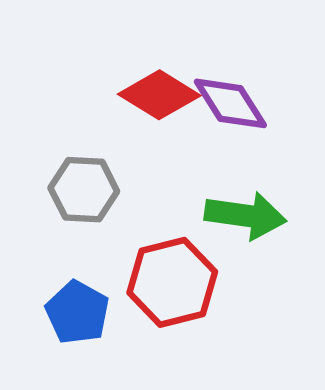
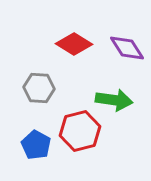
purple diamond: (230, 103) -> (127, 48), moved

